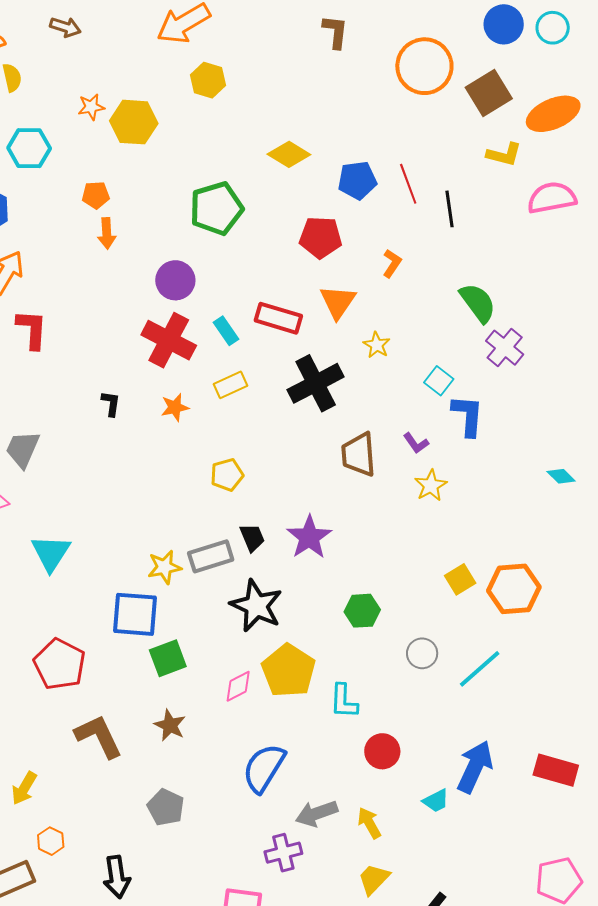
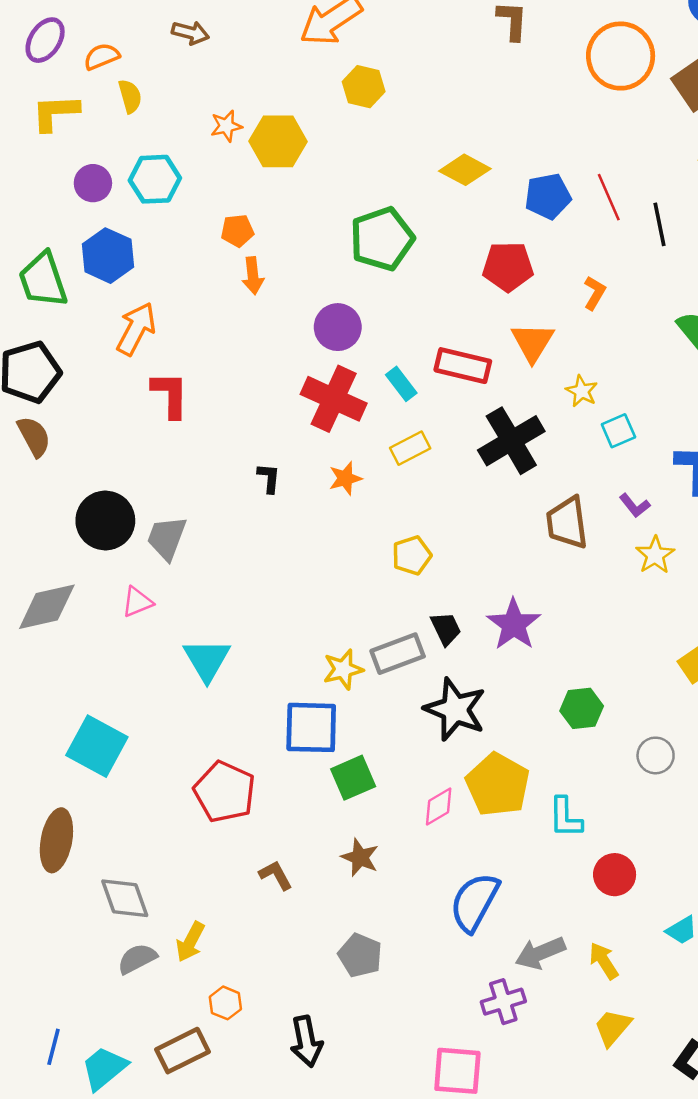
cyan square: (439, 381) -> (618, 431), moved, turned 32
brown L-shape: (99, 736) -> (276, 875), size x0.6

